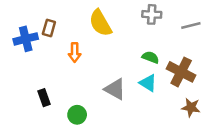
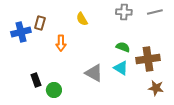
yellow semicircle: (100, 23) -> (82, 19), size x0.6
gray line: (191, 25) -> (155, 12), moved
brown cross: (181, 72) -> (148, 59), turned -35
green circle: (77, 115) -> (54, 90), moved

